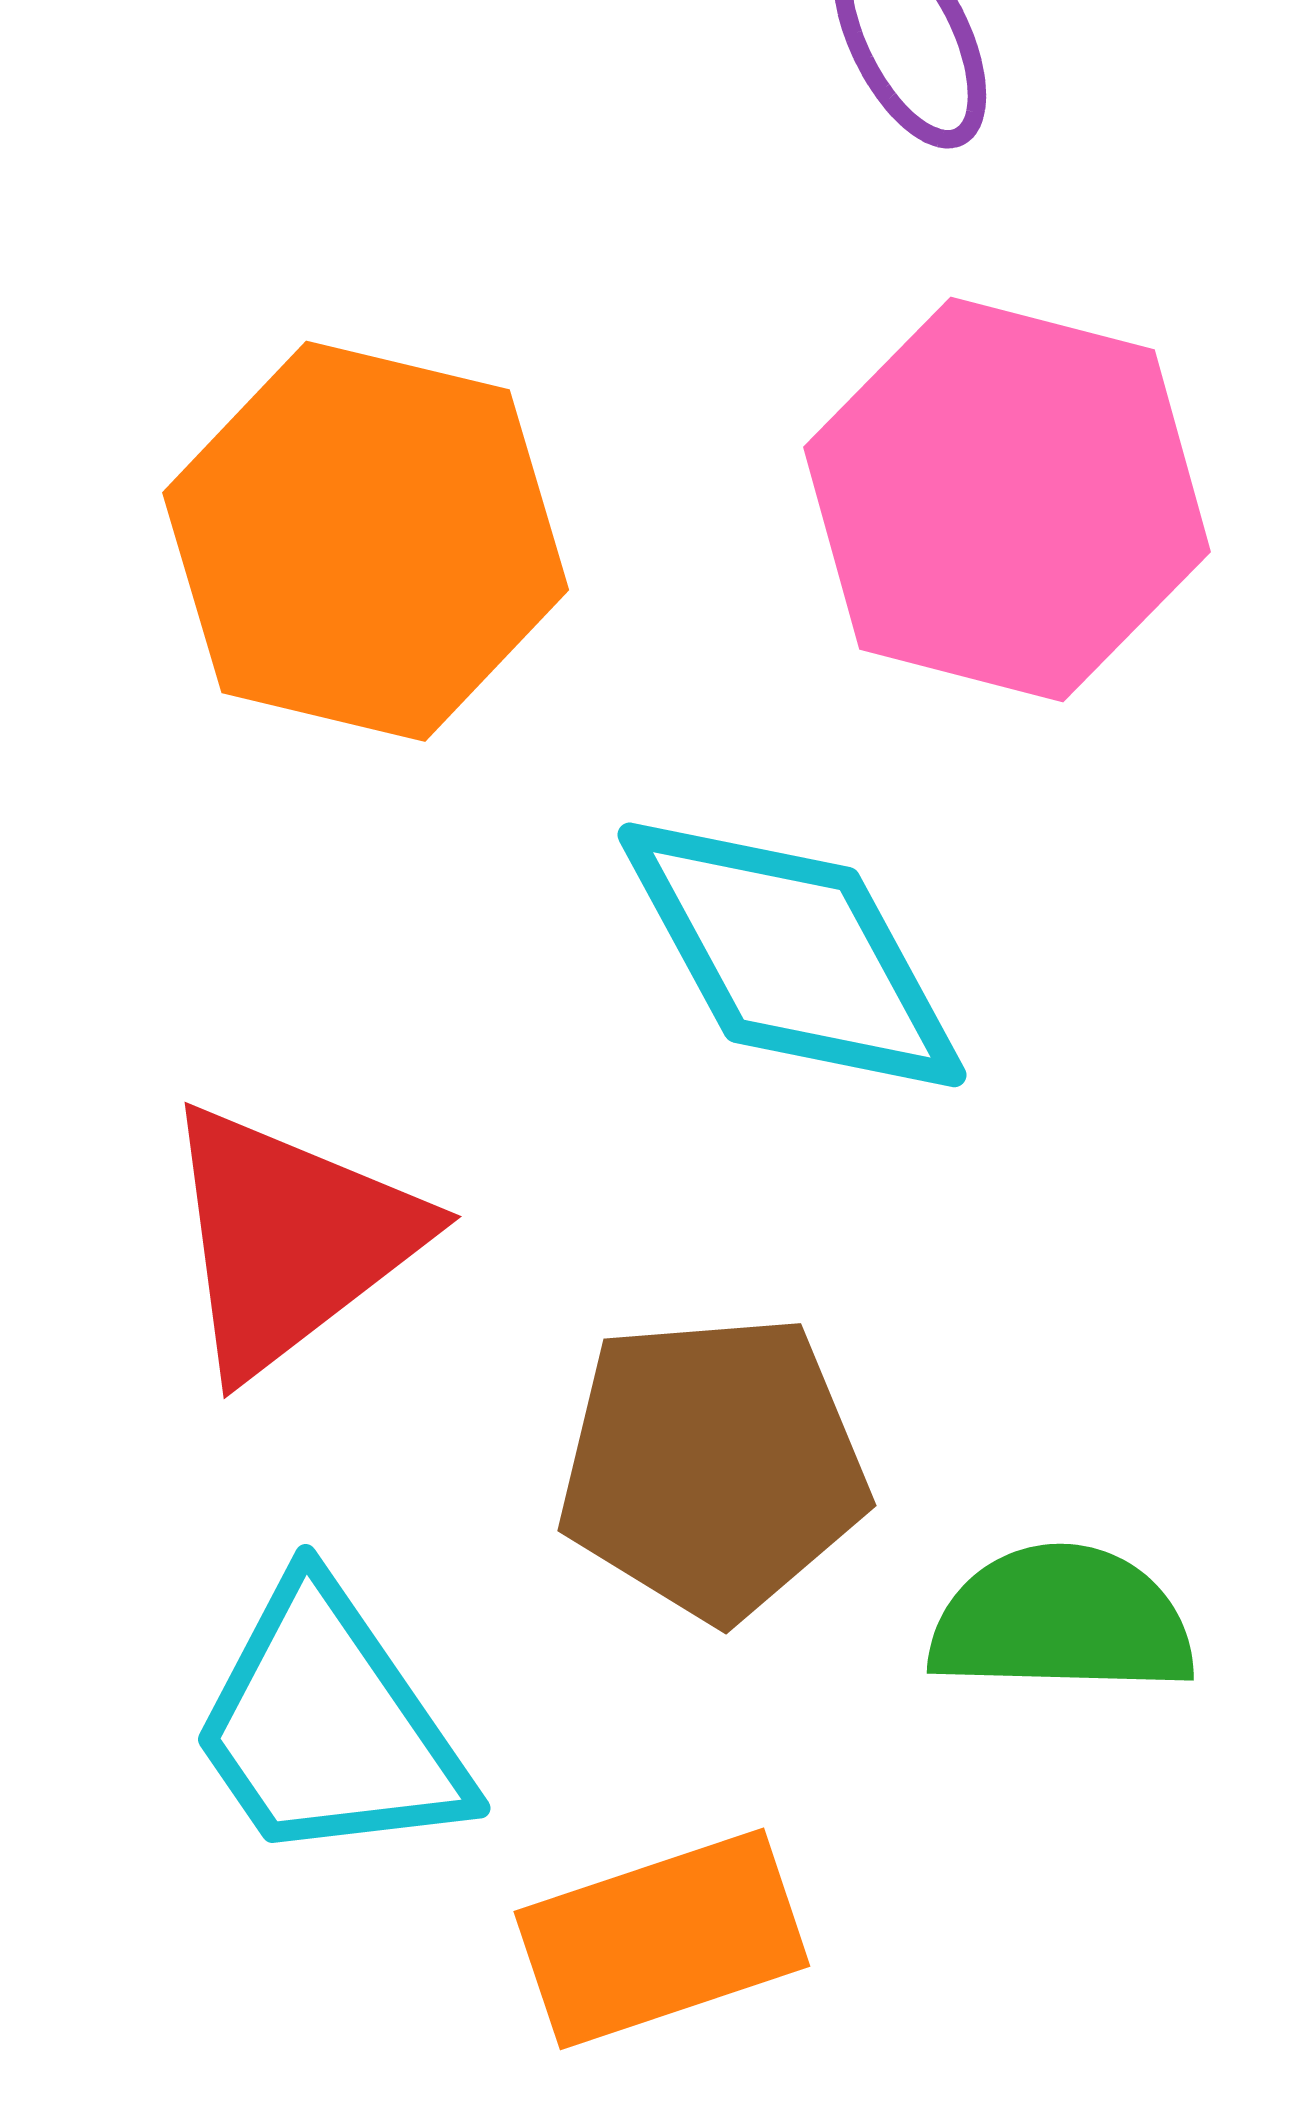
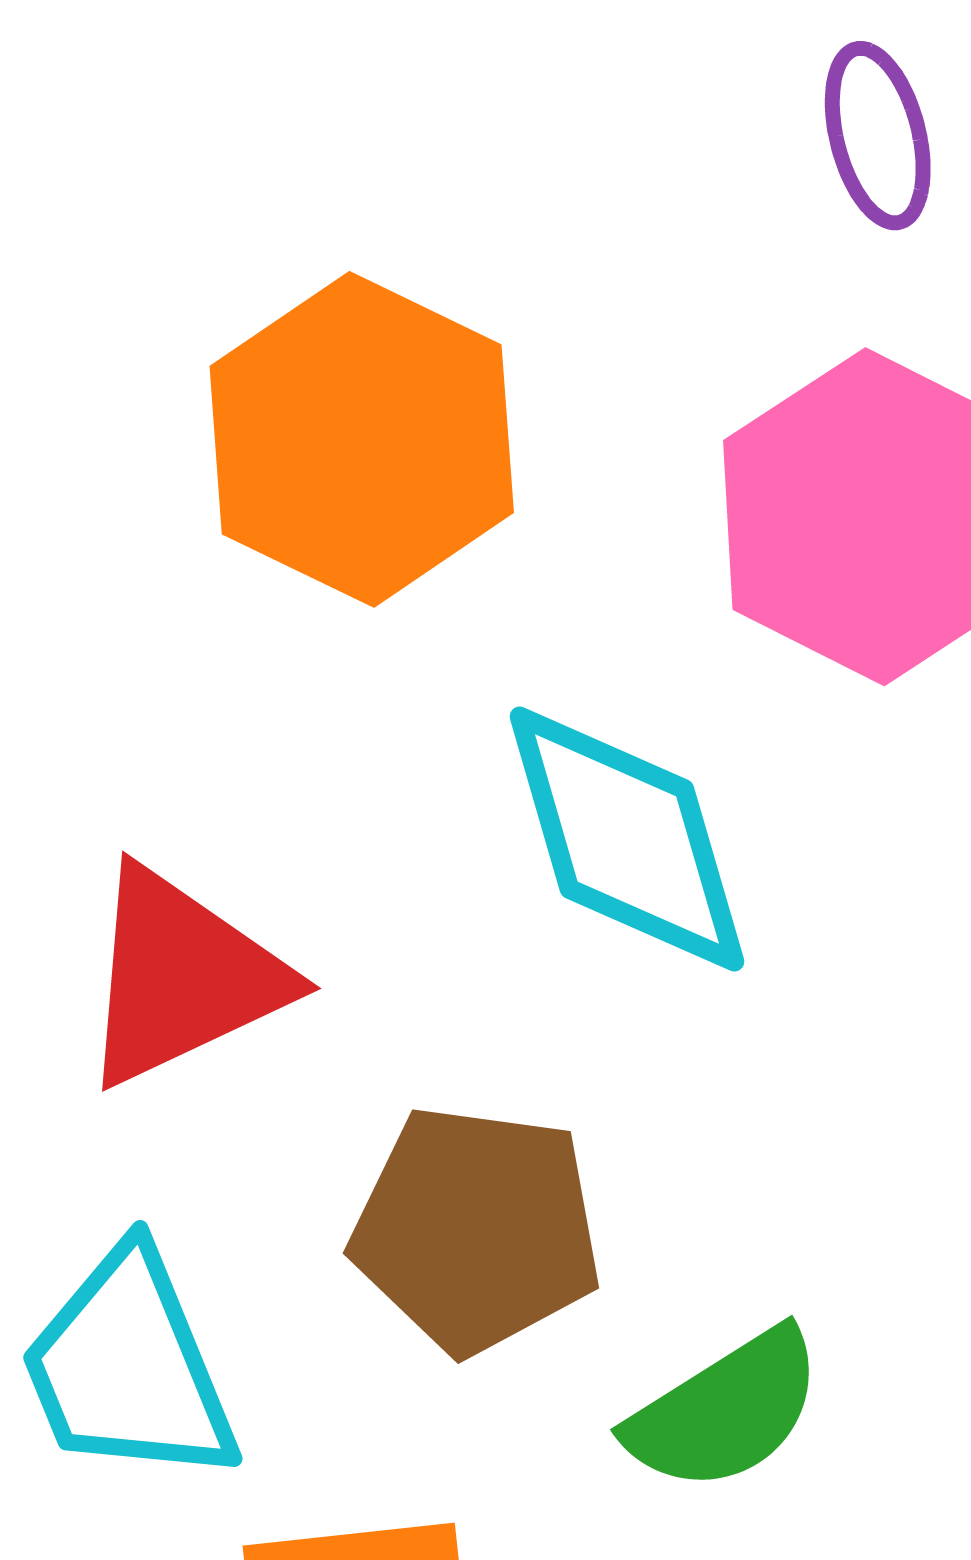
green semicircle: (1062, 1621) -> (725, 1411), turned 134

